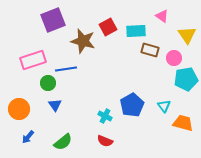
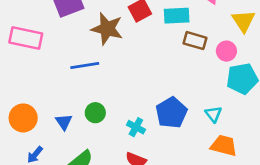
pink rectangle: (33, 60) -> (26, 38), moved, turned 30
green circle: (48, 83) -> (95, 113), moved
blue triangle: (55, 105) -> (64, 122), moved
orange trapezoid: (183, 123) -> (224, 145), moved

